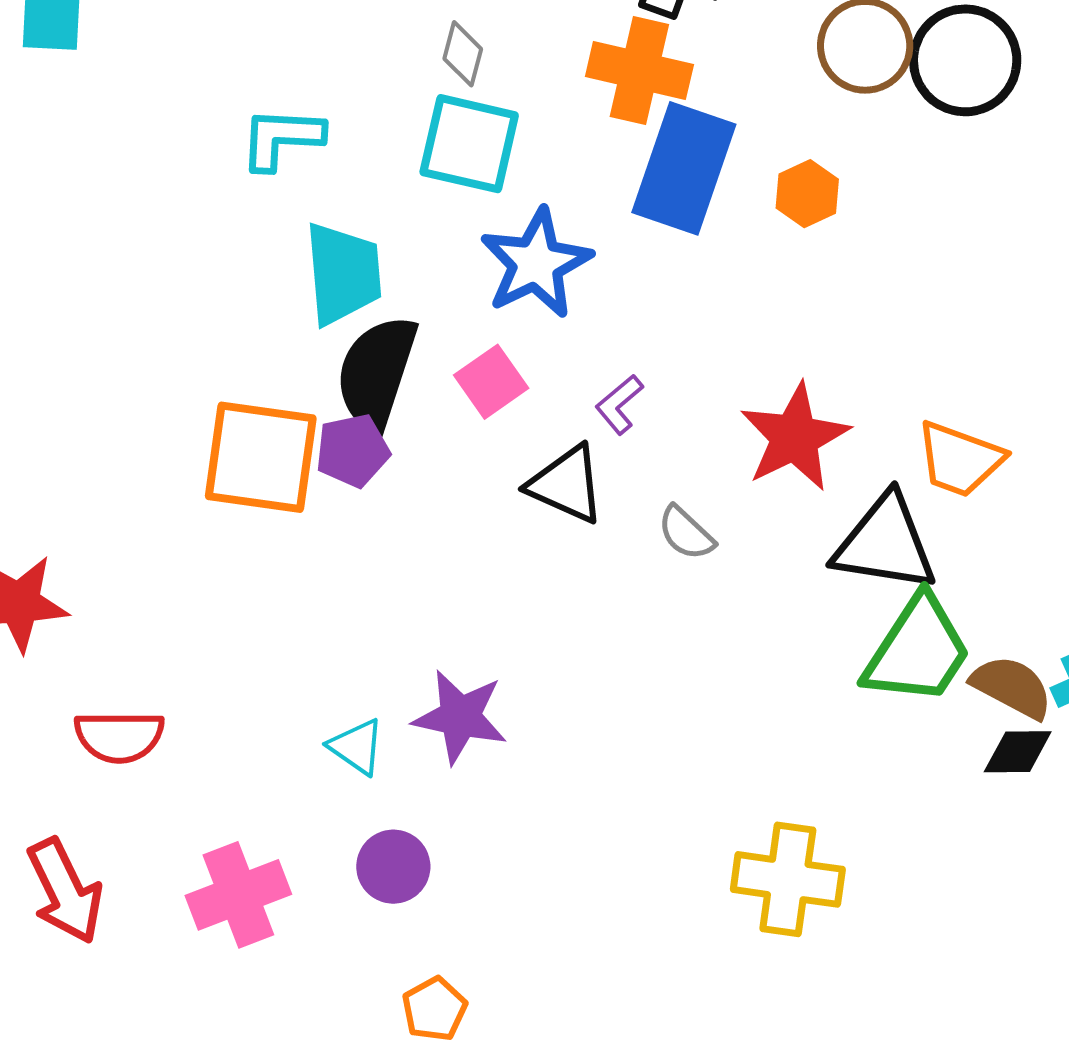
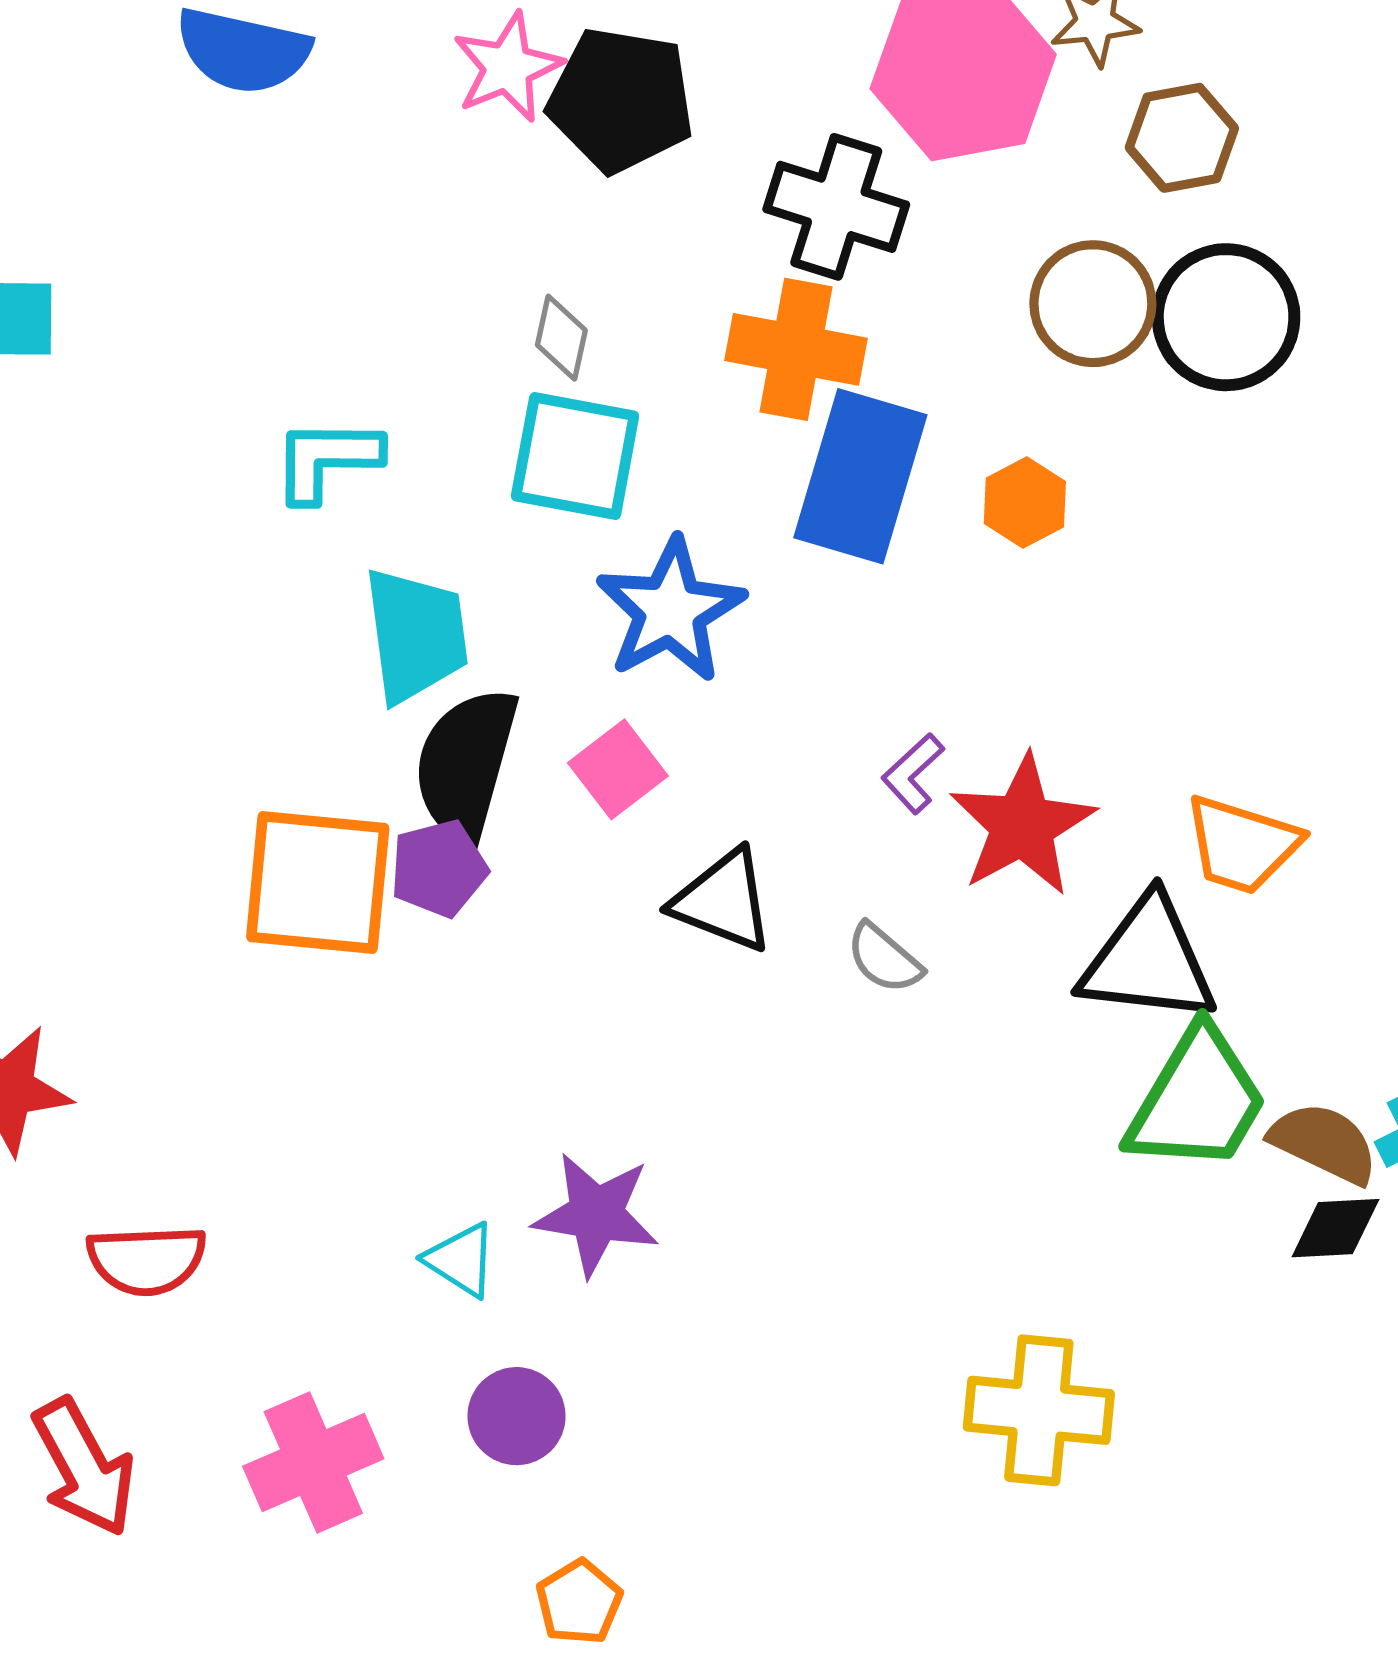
purple L-shape: (619, 404) -> (913, 773), moved

